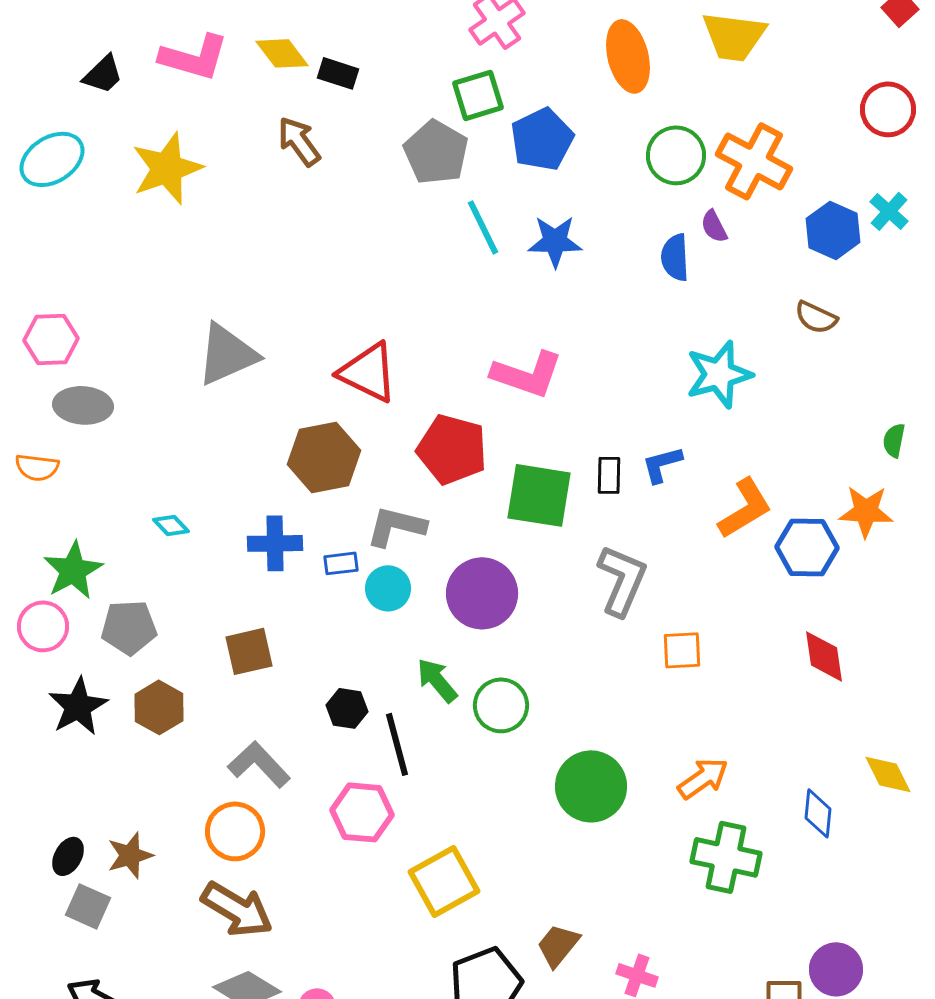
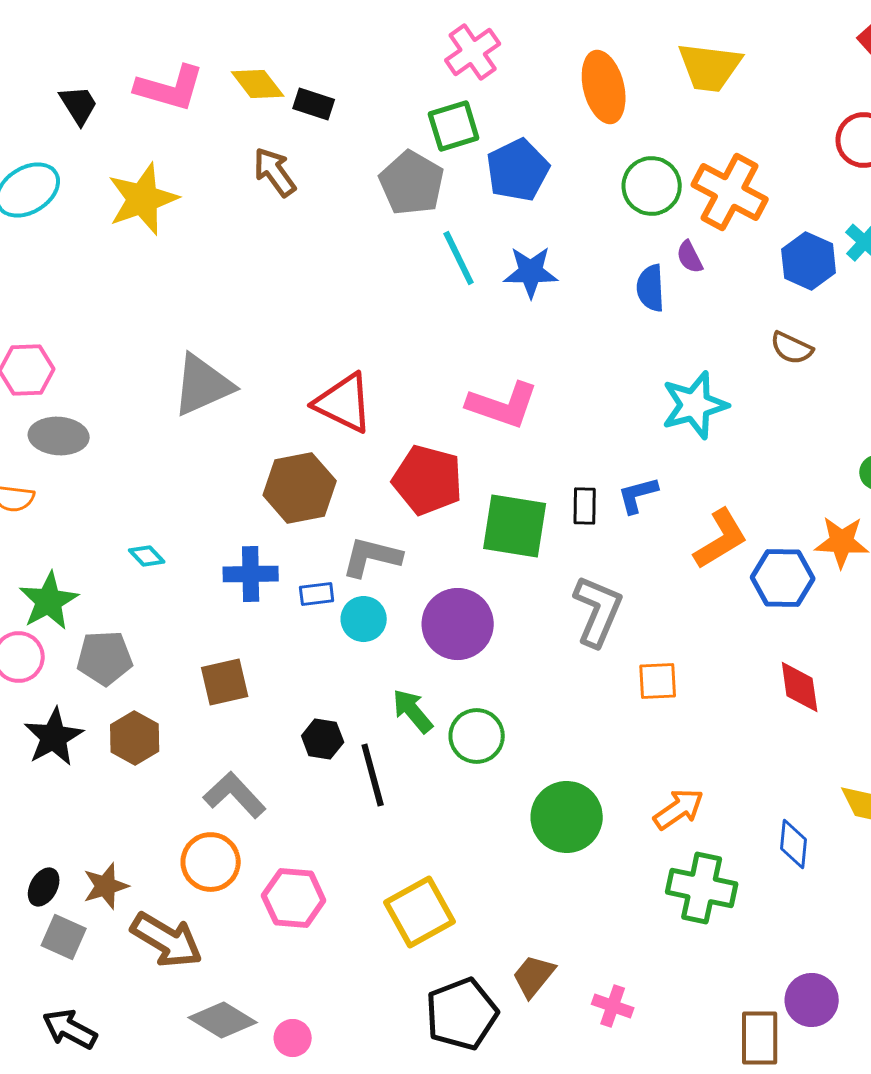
black trapezoid: (103, 74) -> (79, 105), turned -78
pink hexagon: (362, 812) -> (294, 898), moved
brown arrow: (237, 909) -> (167, 940), moved

